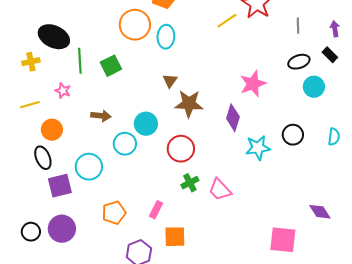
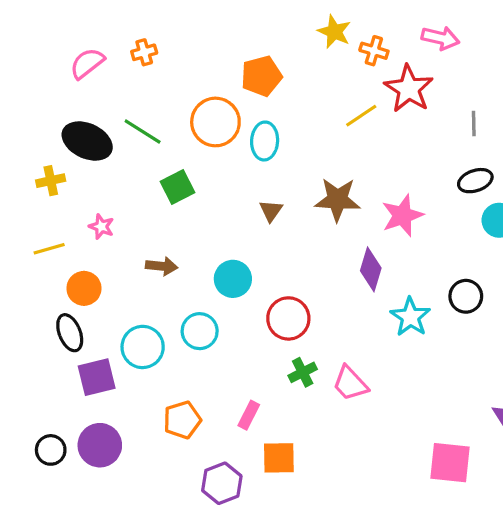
green line: (80, 61) -> (143, 131), moved, turned -55
brown star: (189, 104) -> (337, 200), moved
cyan circle: (125, 144) -> (200, 331), moved
cyan star: (258, 148) -> (410, 317), turned -30

